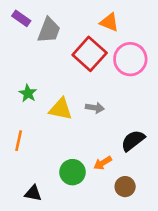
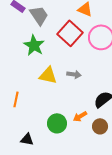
gray trapezoid: (49, 30) -> (39, 15), turned -55
green star: (28, 93) -> (34, 45), moved, size x1.5
brown circle: (125, 187) -> (100, 126), moved

